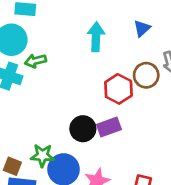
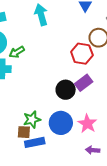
cyan arrow: (96, 37) -> (41, 15), moved
green star: (42, 156) -> (32, 120), moved

